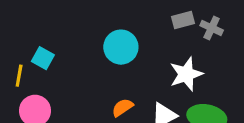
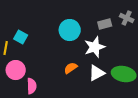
gray rectangle: (183, 20) -> (105, 24), moved
white star: (186, 74) -> (95, 47), moved

